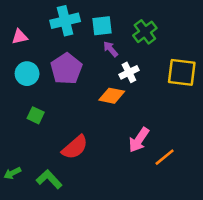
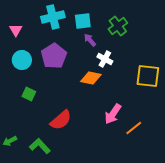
pink triangle: (20, 37) -> (16, 30), turned -48
white cross: (129, 72) -> (105, 59), turned -35
yellow square: (182, 72) -> (148, 76), moved

